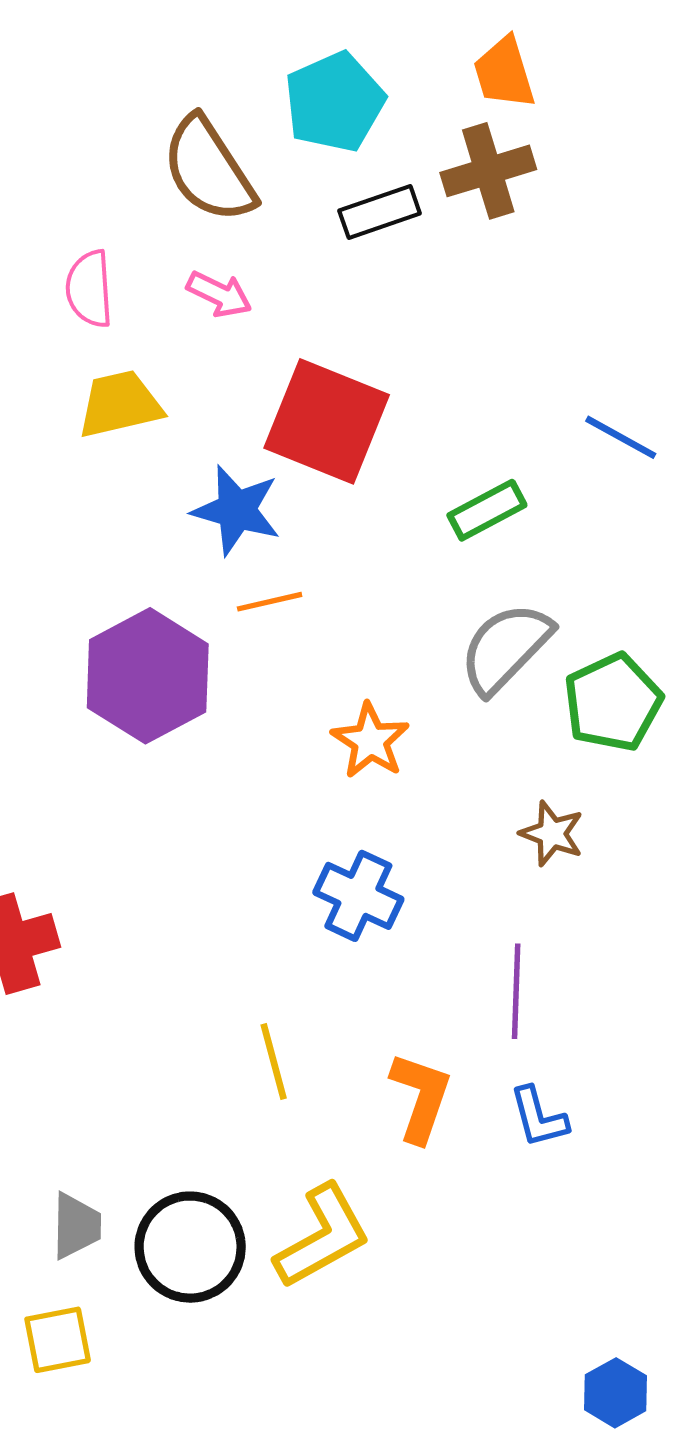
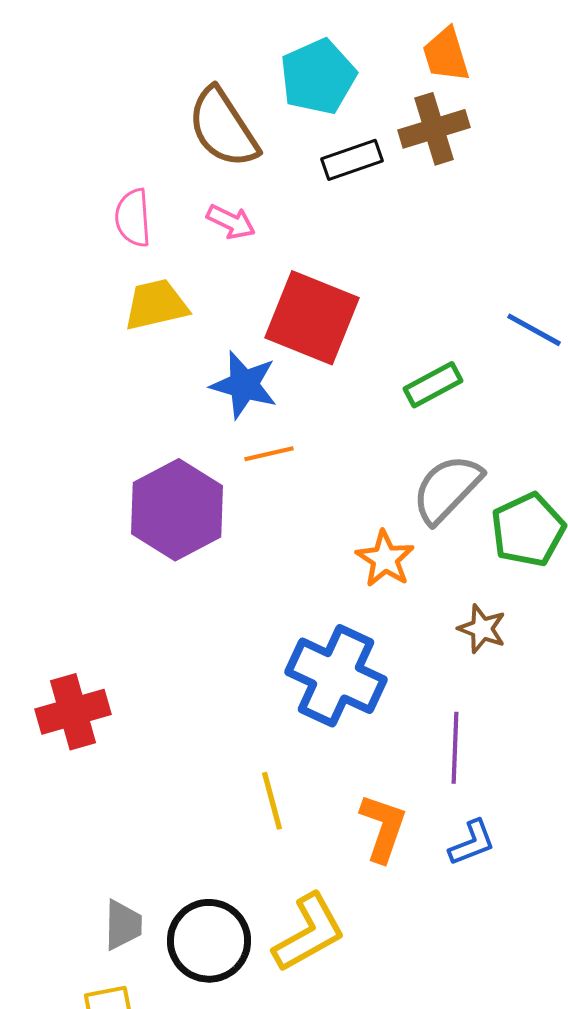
orange star: (370, 741) -> (385, 559), moved
blue cross: (358, 896) -> (336, 676), size x1.5
blue L-shape: (539, 1117) -> (472, 843), turned -96

